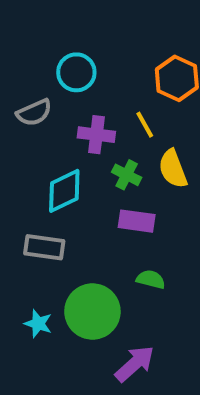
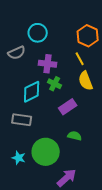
yellow line: (145, 125) -> (80, 59), moved
green cross: (127, 175) -> (55, 84), moved
purple rectangle: (137, 221) -> (68, 107), turned -42

